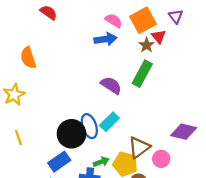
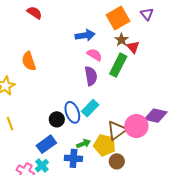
pink semicircle: (114, 21) -> (94, 55), moved
red triangle: (159, 37) -> (133, 47), moved
orange semicircle: (28, 58) -> (29, 61), moved
purple semicircle: (111, 85) -> (91, 76), turned 48
black circle: (72, 134) -> (57, 119), size x0.6
pink circle: (161, 159) -> (136, 126), moved, size x1.5

